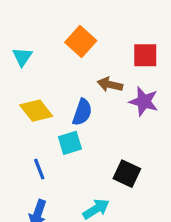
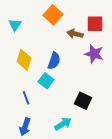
brown arrow: (110, 85) -> (75, 34), moved
yellow diamond: (36, 111) -> (24, 60), turned 55
cyan square: (70, 143) -> (46, 81), turned -35

